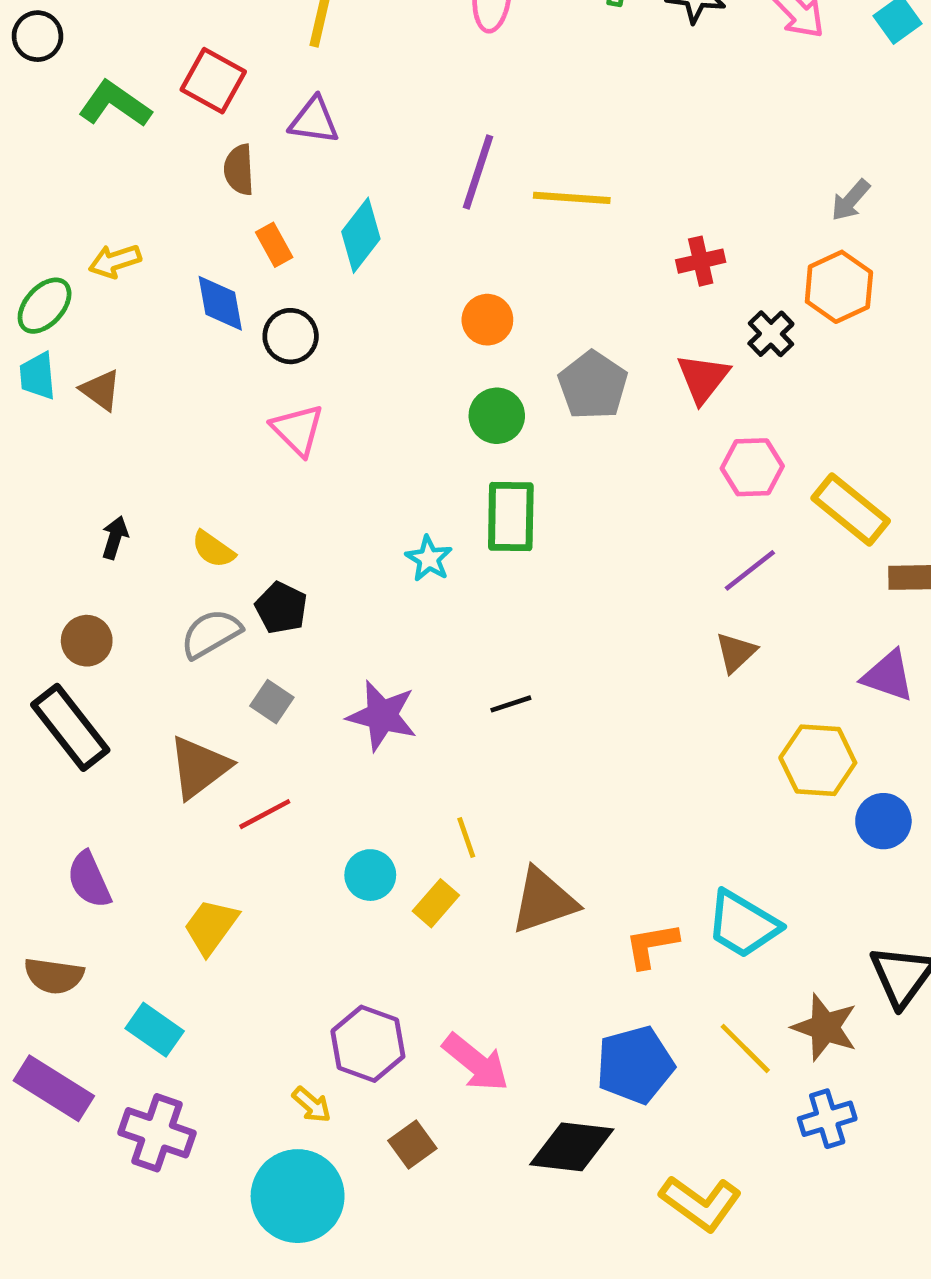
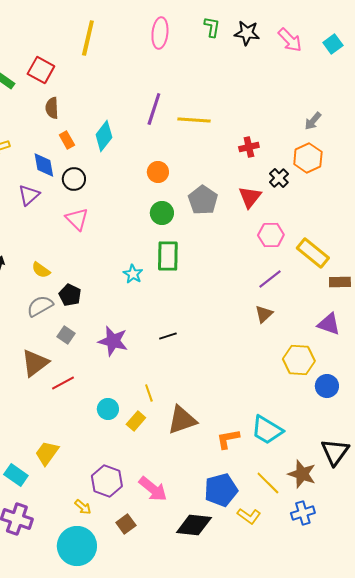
purple triangle: (314, 120) -> (29, 195), moved, turned -50
yellow trapezoid: (211, 927) -> (47, 453), moved
yellow L-shape: (701, 1203) -> (249, 516), moved, size x0.7

